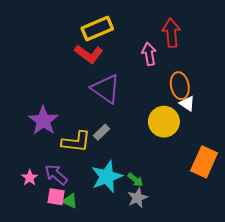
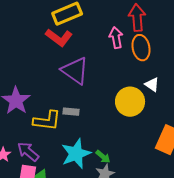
orange ellipse: (180, 86) -> (141, 48), moved
gray rectangle: (102, 132) -> (71, 112), turned 49

